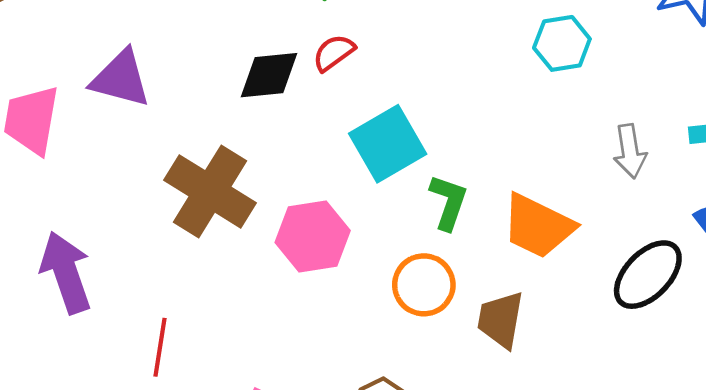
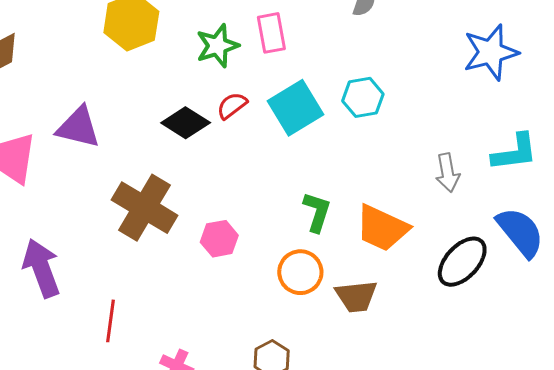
cyan hexagon: (562, 43) -> (363, 97), moved
black diamond: (269, 75) -> (186, 123), turned 39
cyan square: (388, 144) -> (296, 108), moved
pink hexagon: (313, 236) -> (219, 239), size x0.7
brown trapezoid: (501, 320) -> (356, 296), turned -105

